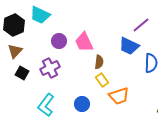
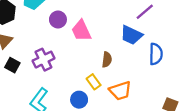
purple circle: (59, 41) -> (58, 20), moved
brown semicircle: (99, 62) -> (107, 60), moved
yellow rectangle: (102, 80) -> (94, 82), moved

